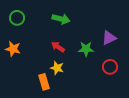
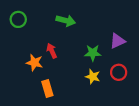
red arrow: (58, 47) -> (52, 51), moved, turned 32
orange star: (13, 49) -> (34, 63), moved
yellow star: (57, 68) -> (93, 77), moved

